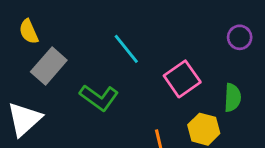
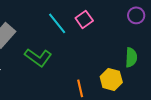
pink square: (182, 79) -> (84, 19), moved, size x0.7

